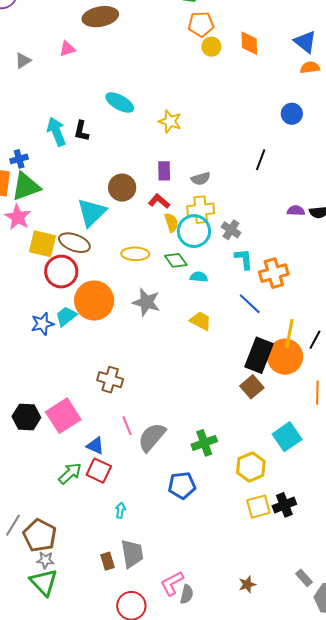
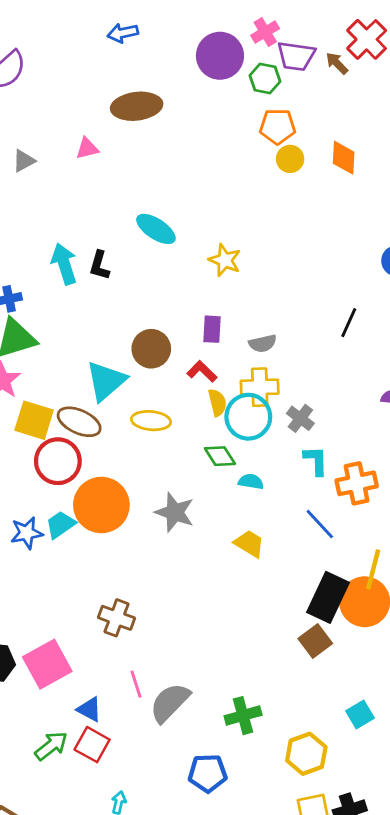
yellow ellipse: (135, 254) -> (151, 421), moved
cyan square: (287, 437) -> (360, 715), size x0.7

